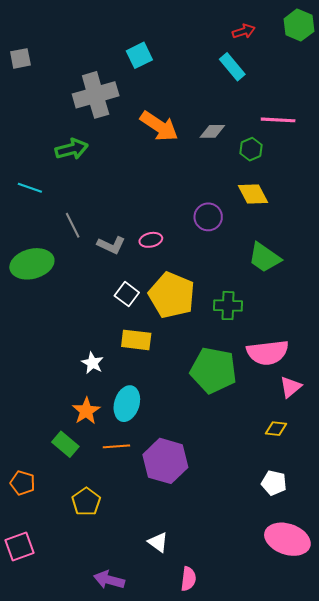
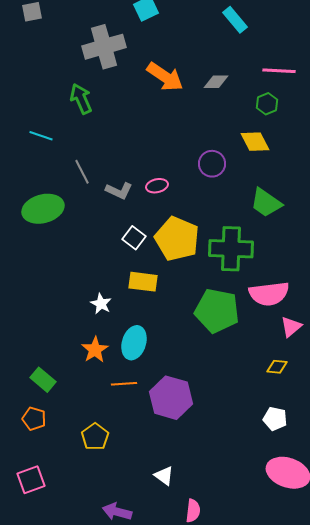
green arrow: (72, 149) -> (81, 99), turned -100
green hexagon: (251, 149) -> (267, 104), moved
green cross: (228, 306) -> (231, 249), size x1.6
green rectangle: (65, 444) -> (43, 380), moved

